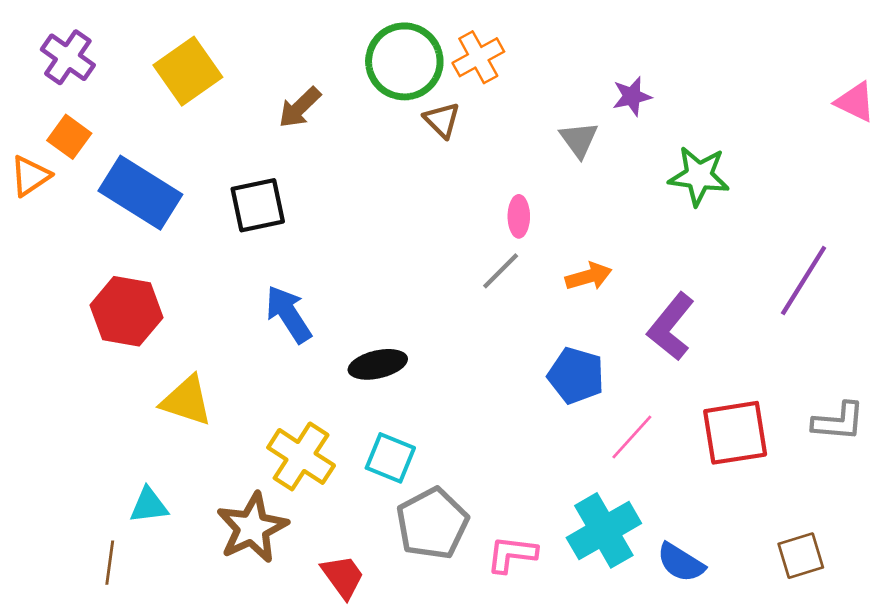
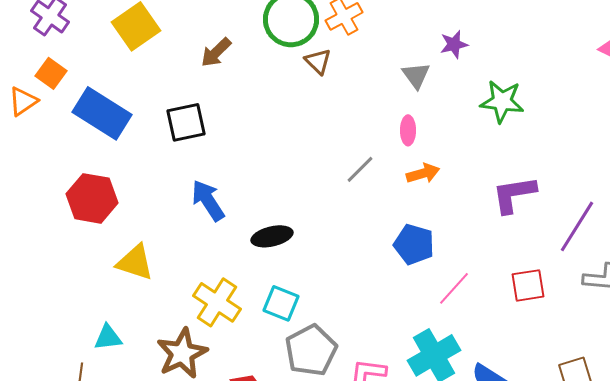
pink ellipse: (519, 216) -> (408, 130), moved
purple line: (804, 281) -> (577, 226), moved
purple L-shape: (671, 327) -> (514, 194), moved, turned 42
red square: (735, 433) -> (528, 285), size x0.7

